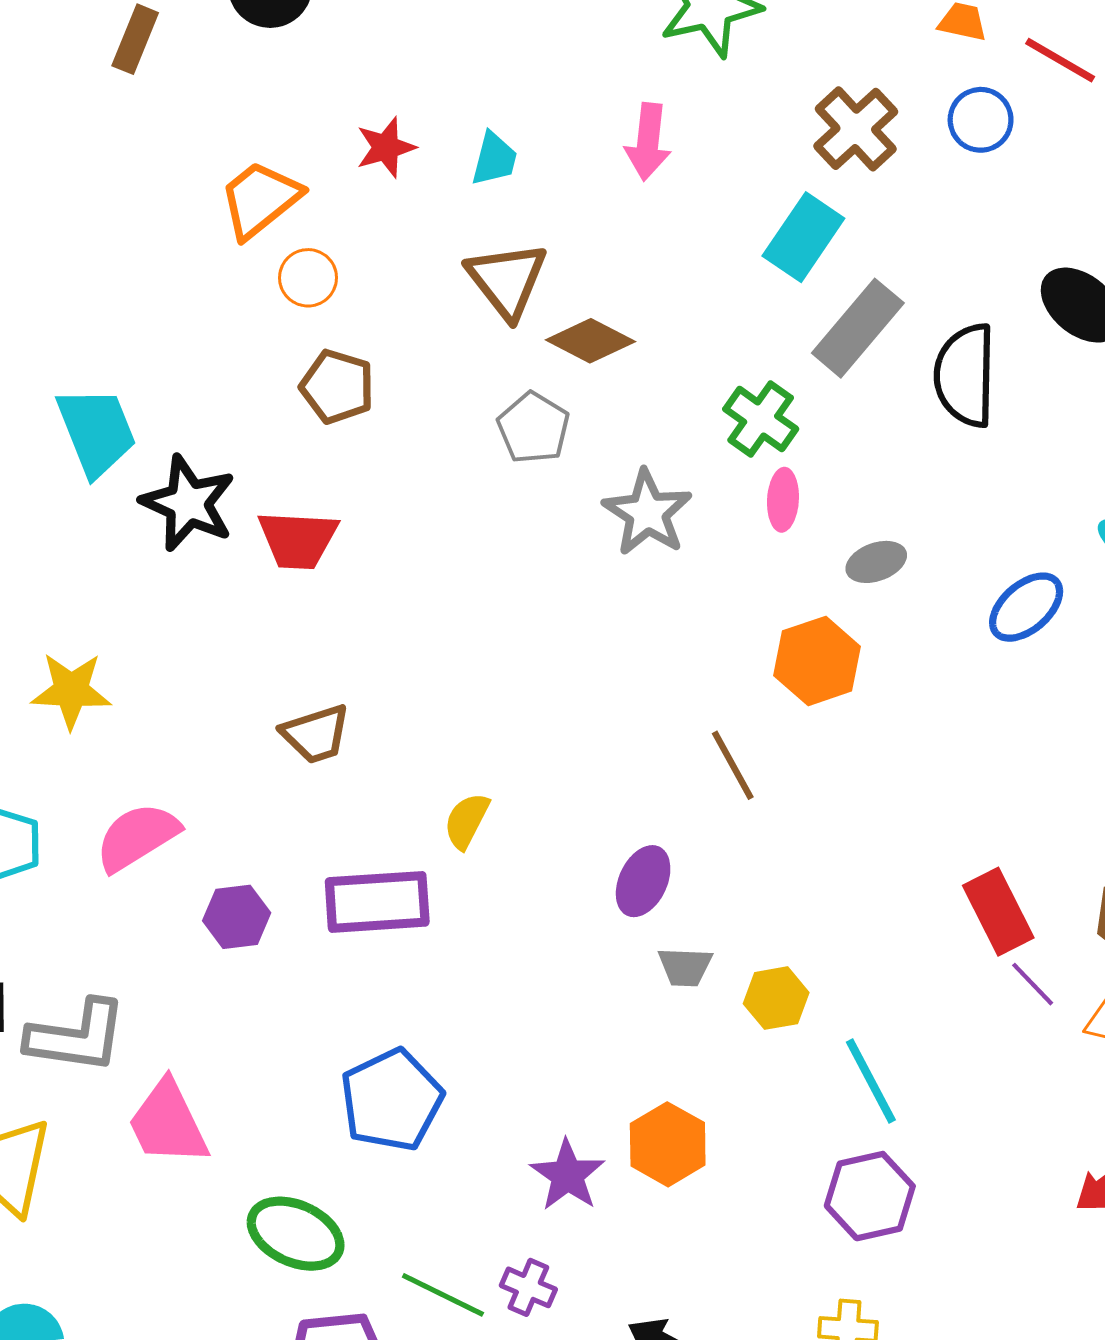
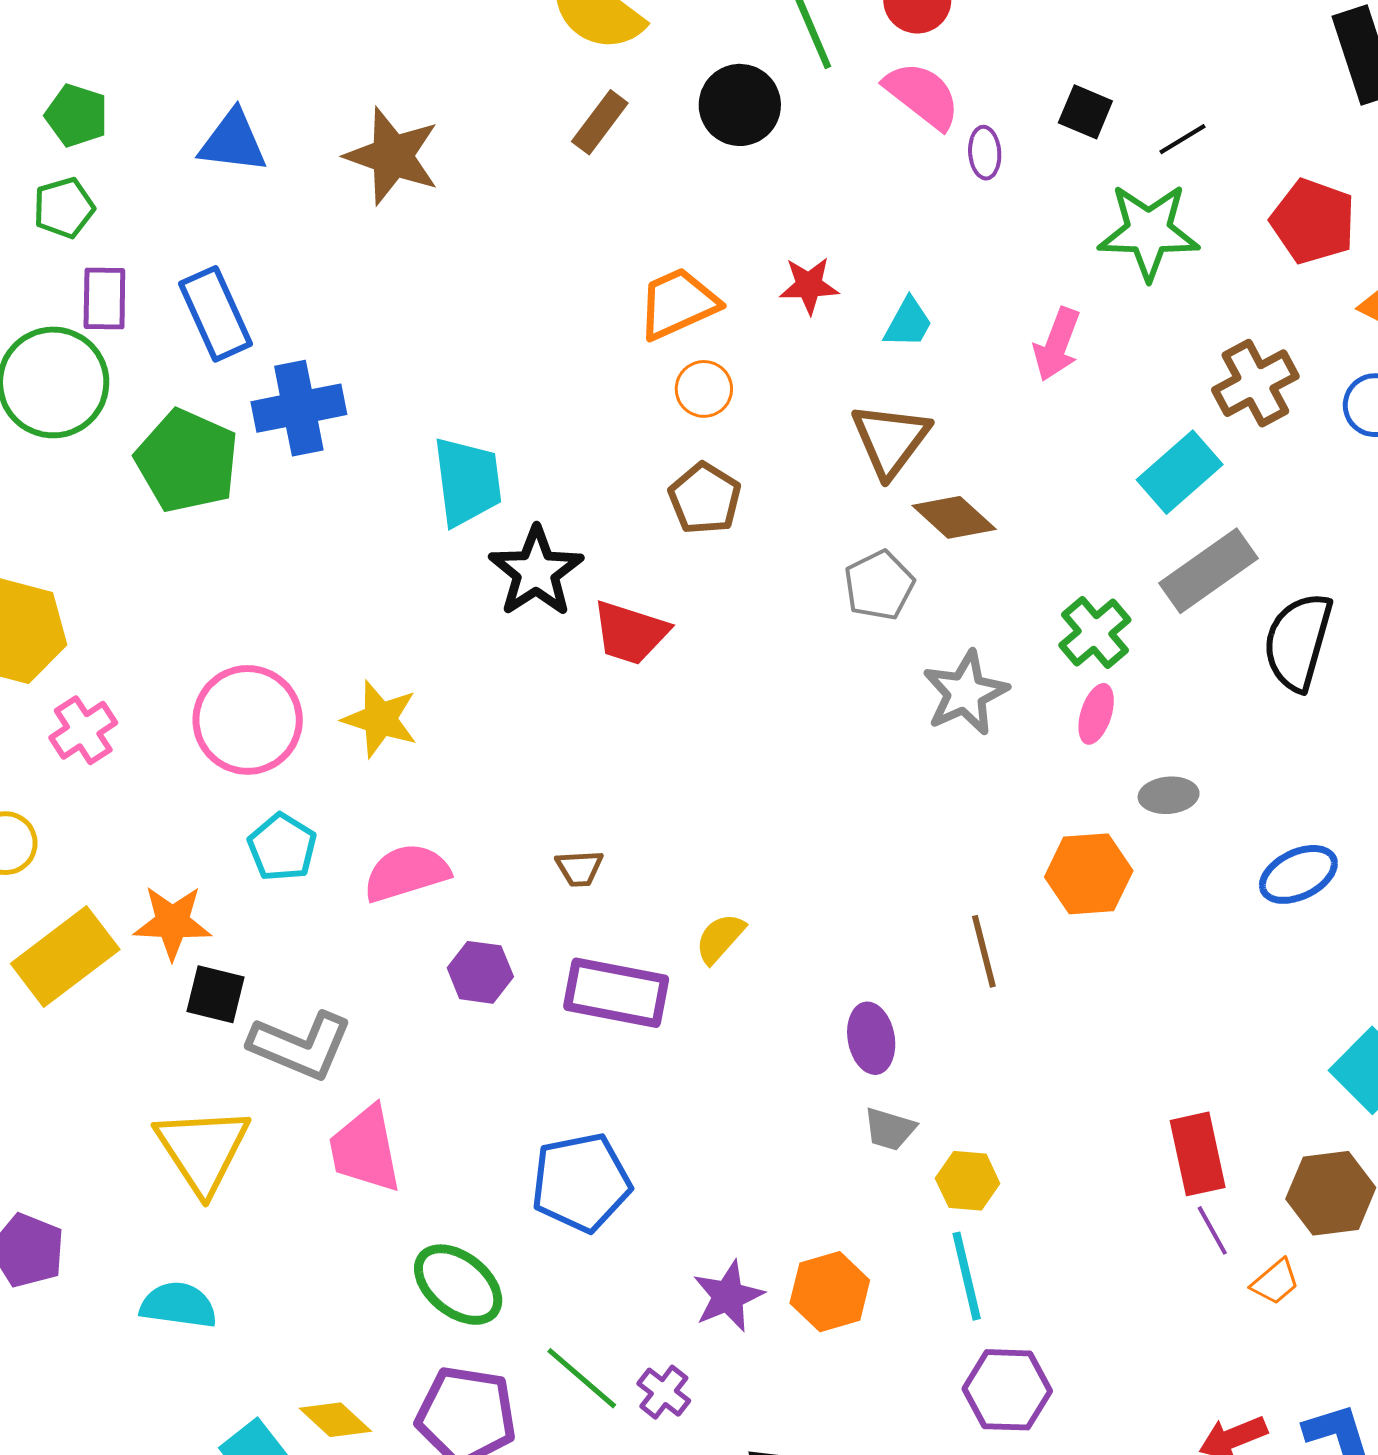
brown trapezoid: (316, 734) -> (579, 868), moved, size x0.7
purple ellipse: (643, 881) -> (871, 1038), turned -50
cyan line: (871, 1081) -> (967, 1276), moved

